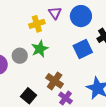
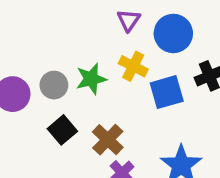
yellow cross: (37, 24) -> (133, 66), moved, turned 35
black square: (29, 96) -> (62, 130), moved

